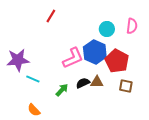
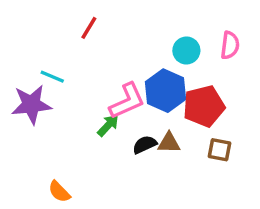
red pentagon: (117, 61) -> (204, 106), turned 30
cyan line: (33, 79) -> (52, 77), moved
green arrow: (62, 90) -> (108, 125), moved

